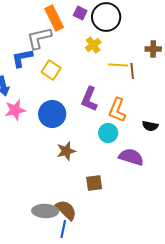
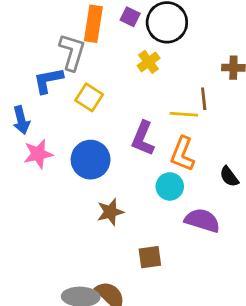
orange rectangle: (54, 18) -> (93, 24), turned 35
gray L-shape: (39, 38) -> (72, 52), turned 120
yellow line: (118, 65) -> (184, 114), moved
black semicircle: (150, 126) -> (229, 177), turned 42

